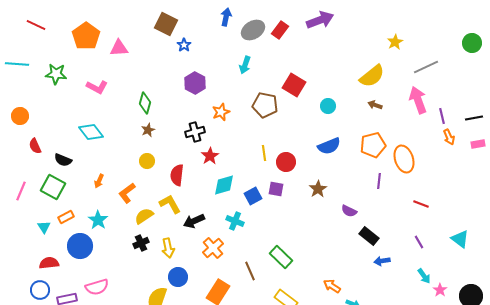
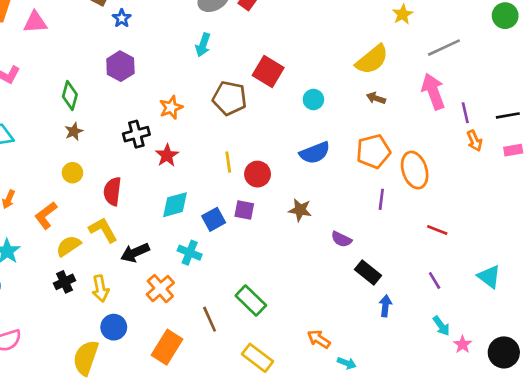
purple hexagon: (195, 83) -> (120, 66), moved
red star: (210, 156) -> (167, 155), moved
brown star: (318, 189) -> (300, 210), turned -30
blue arrow: (382, 261) -> (385, 306), turned 105

